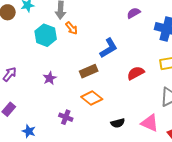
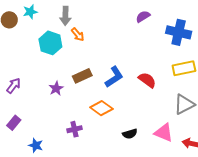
blue L-shape: (109, 48) -> (114, 77), moved
brown rectangle: (89, 71) -> (82, 76), moved
red semicircle: (136, 73) -> (147, 80), turned 66
purple cross: (66, 117) -> (74, 129), turned -32

